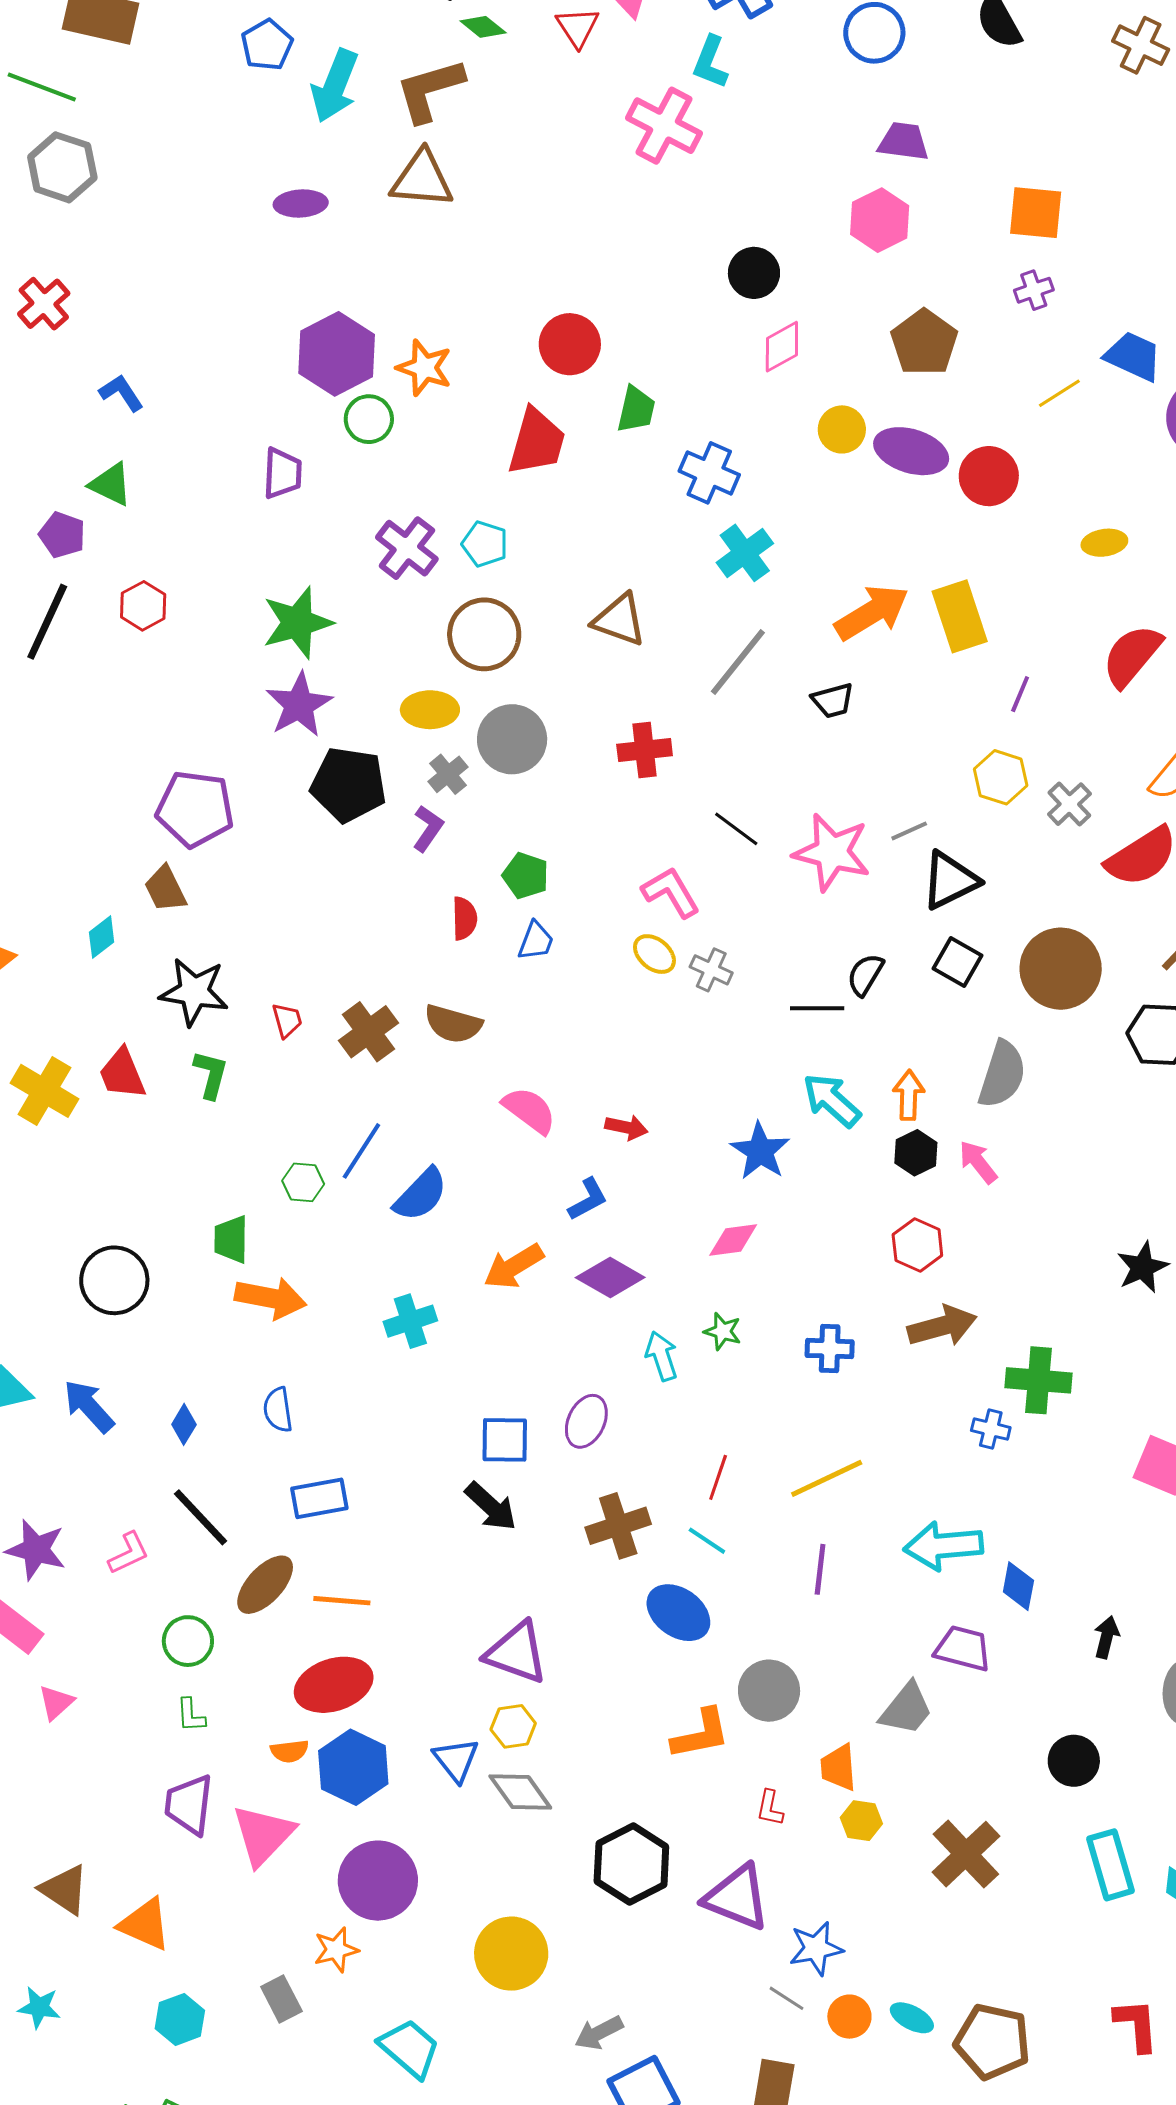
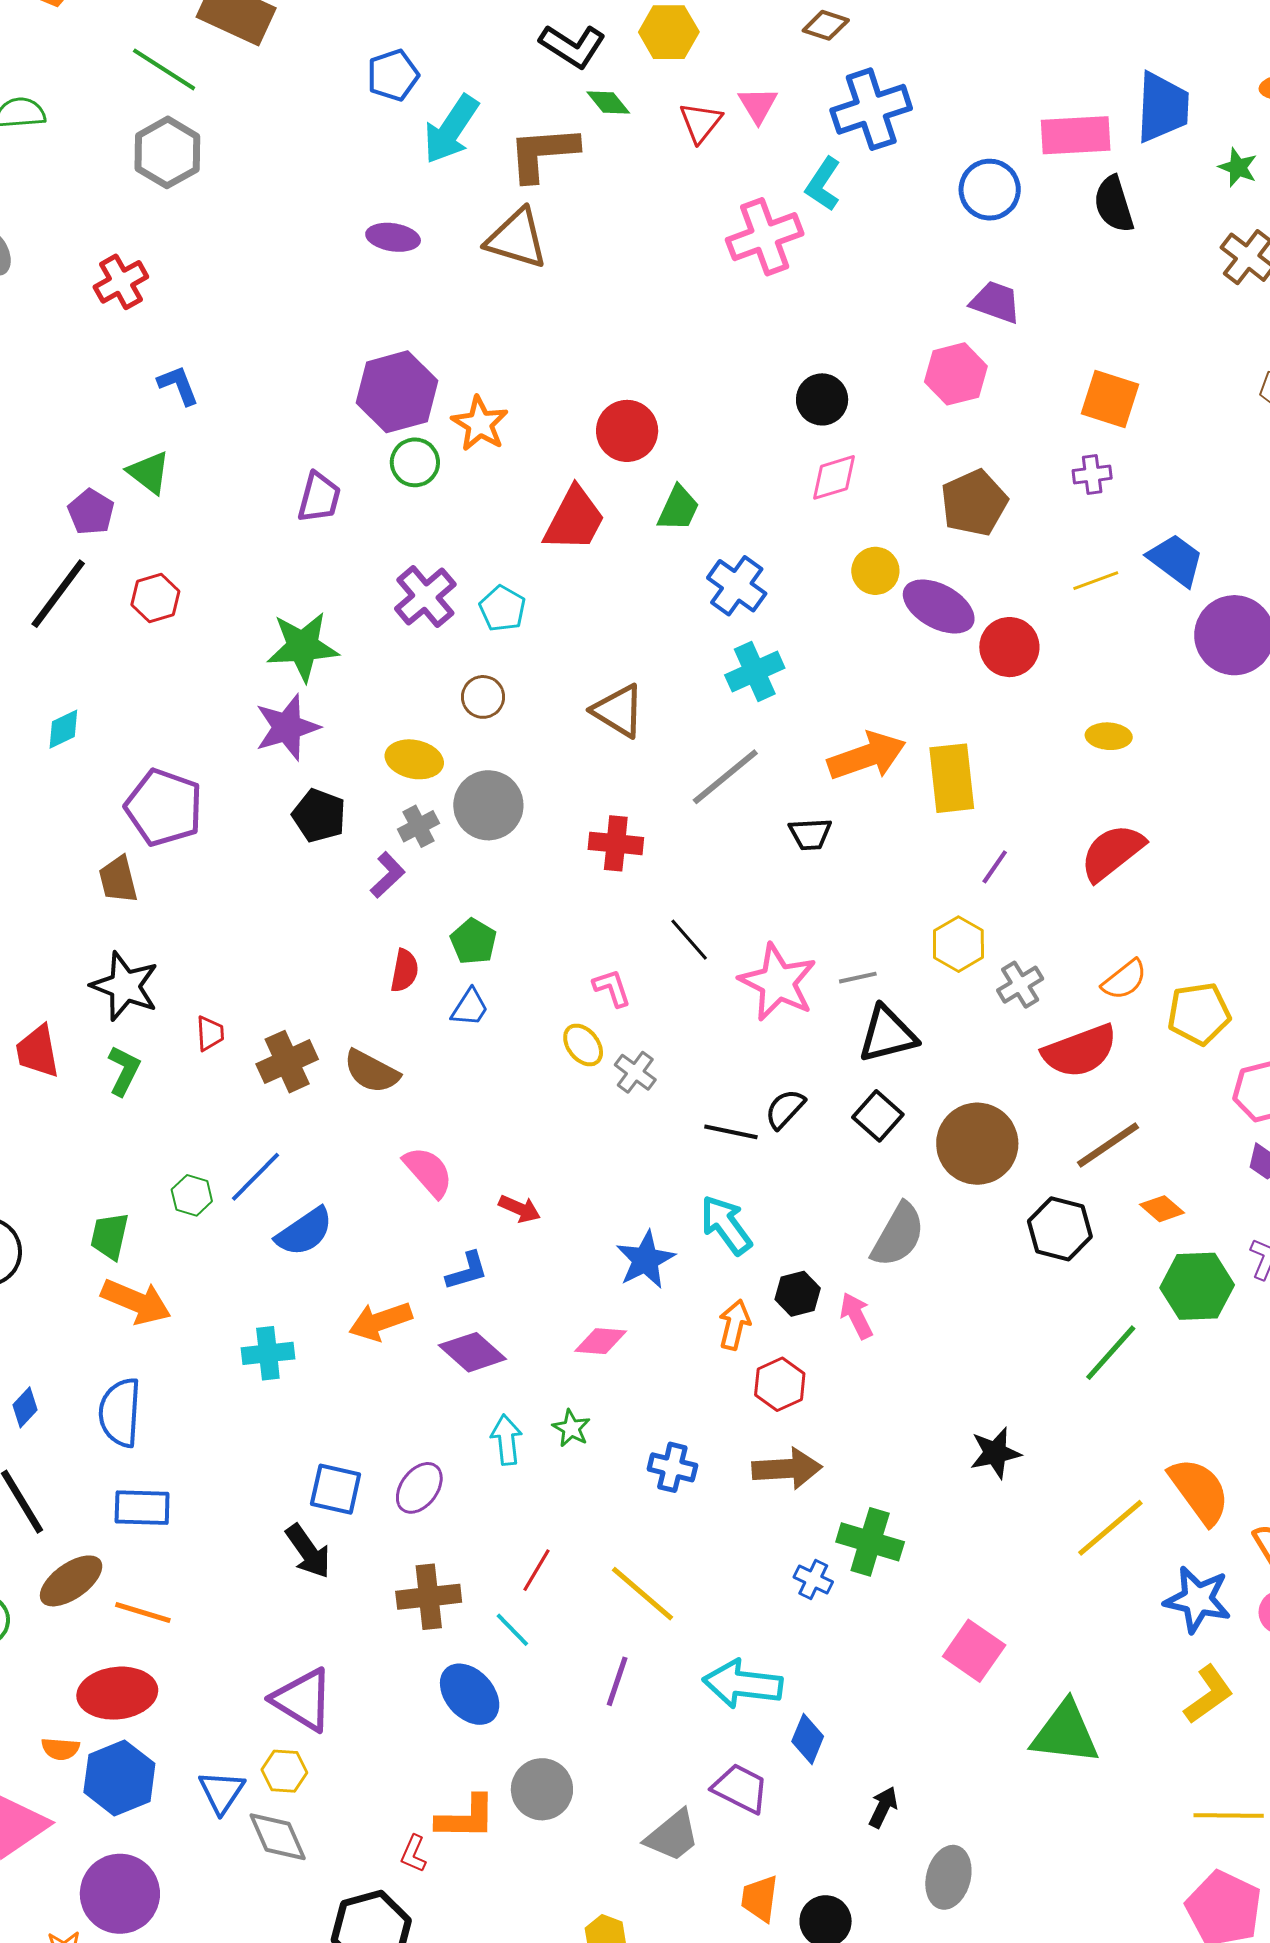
pink cross: (664, 126) -> (765, 237), turned 30
brown circle: (484, 634) -> (483, 697), size x0.6
black pentagon: (349, 785) -> (319, 816), size x0.7
pink L-shape: (671, 892) -> (612, 988), size x0.7
cyan diamond: (102, 937) -> (63, 729), moved
orange arrow: (909, 1095) -> (734, 1325), moved
blue semicircle: (278, 1410) -> (120, 1412), size x1.5
yellow line: (827, 1478) -> (642, 1594), turned 54
orange trapezoid: (838, 1768) -> (760, 1898), moved
red L-shape: (770, 1808) -> (414, 1854), moved

